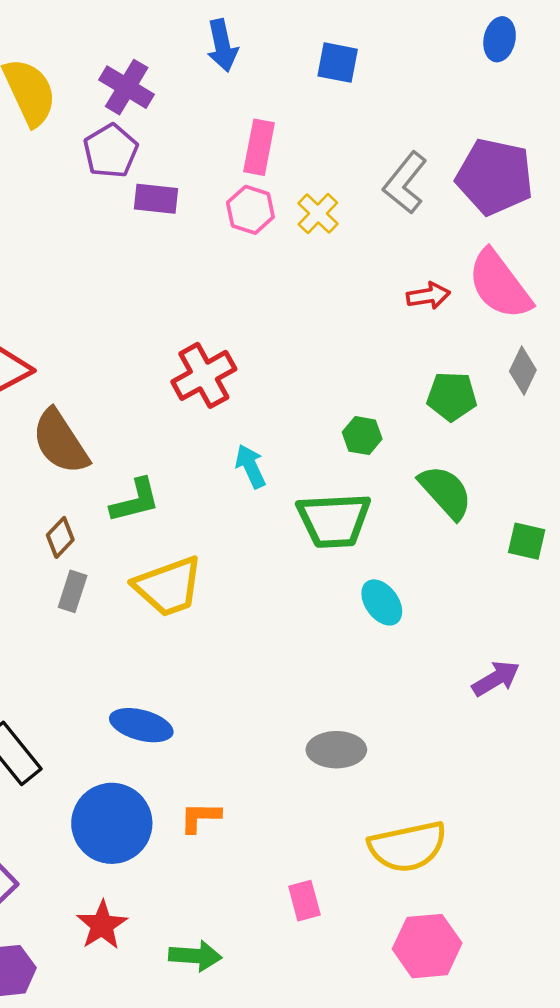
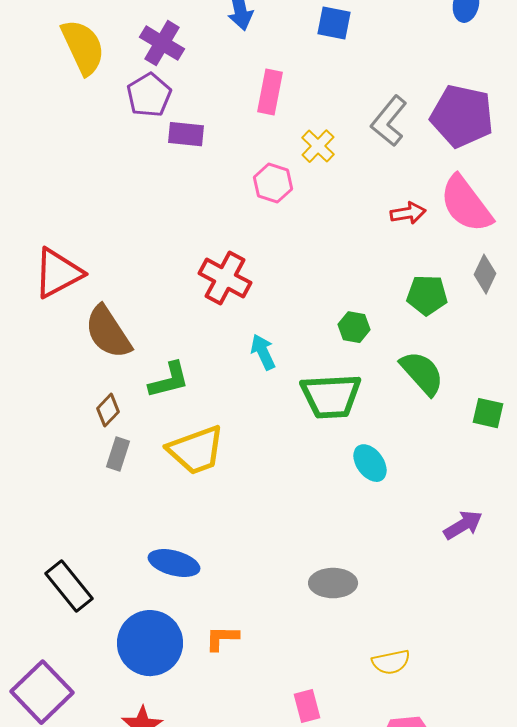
pink hexagon: (250, 210) -> (273, 183), moved
red cross: (204, 375) -> (225, 278), turned -33
yellow semicircle: (408, 847) -> (391, 662), size x0.6

